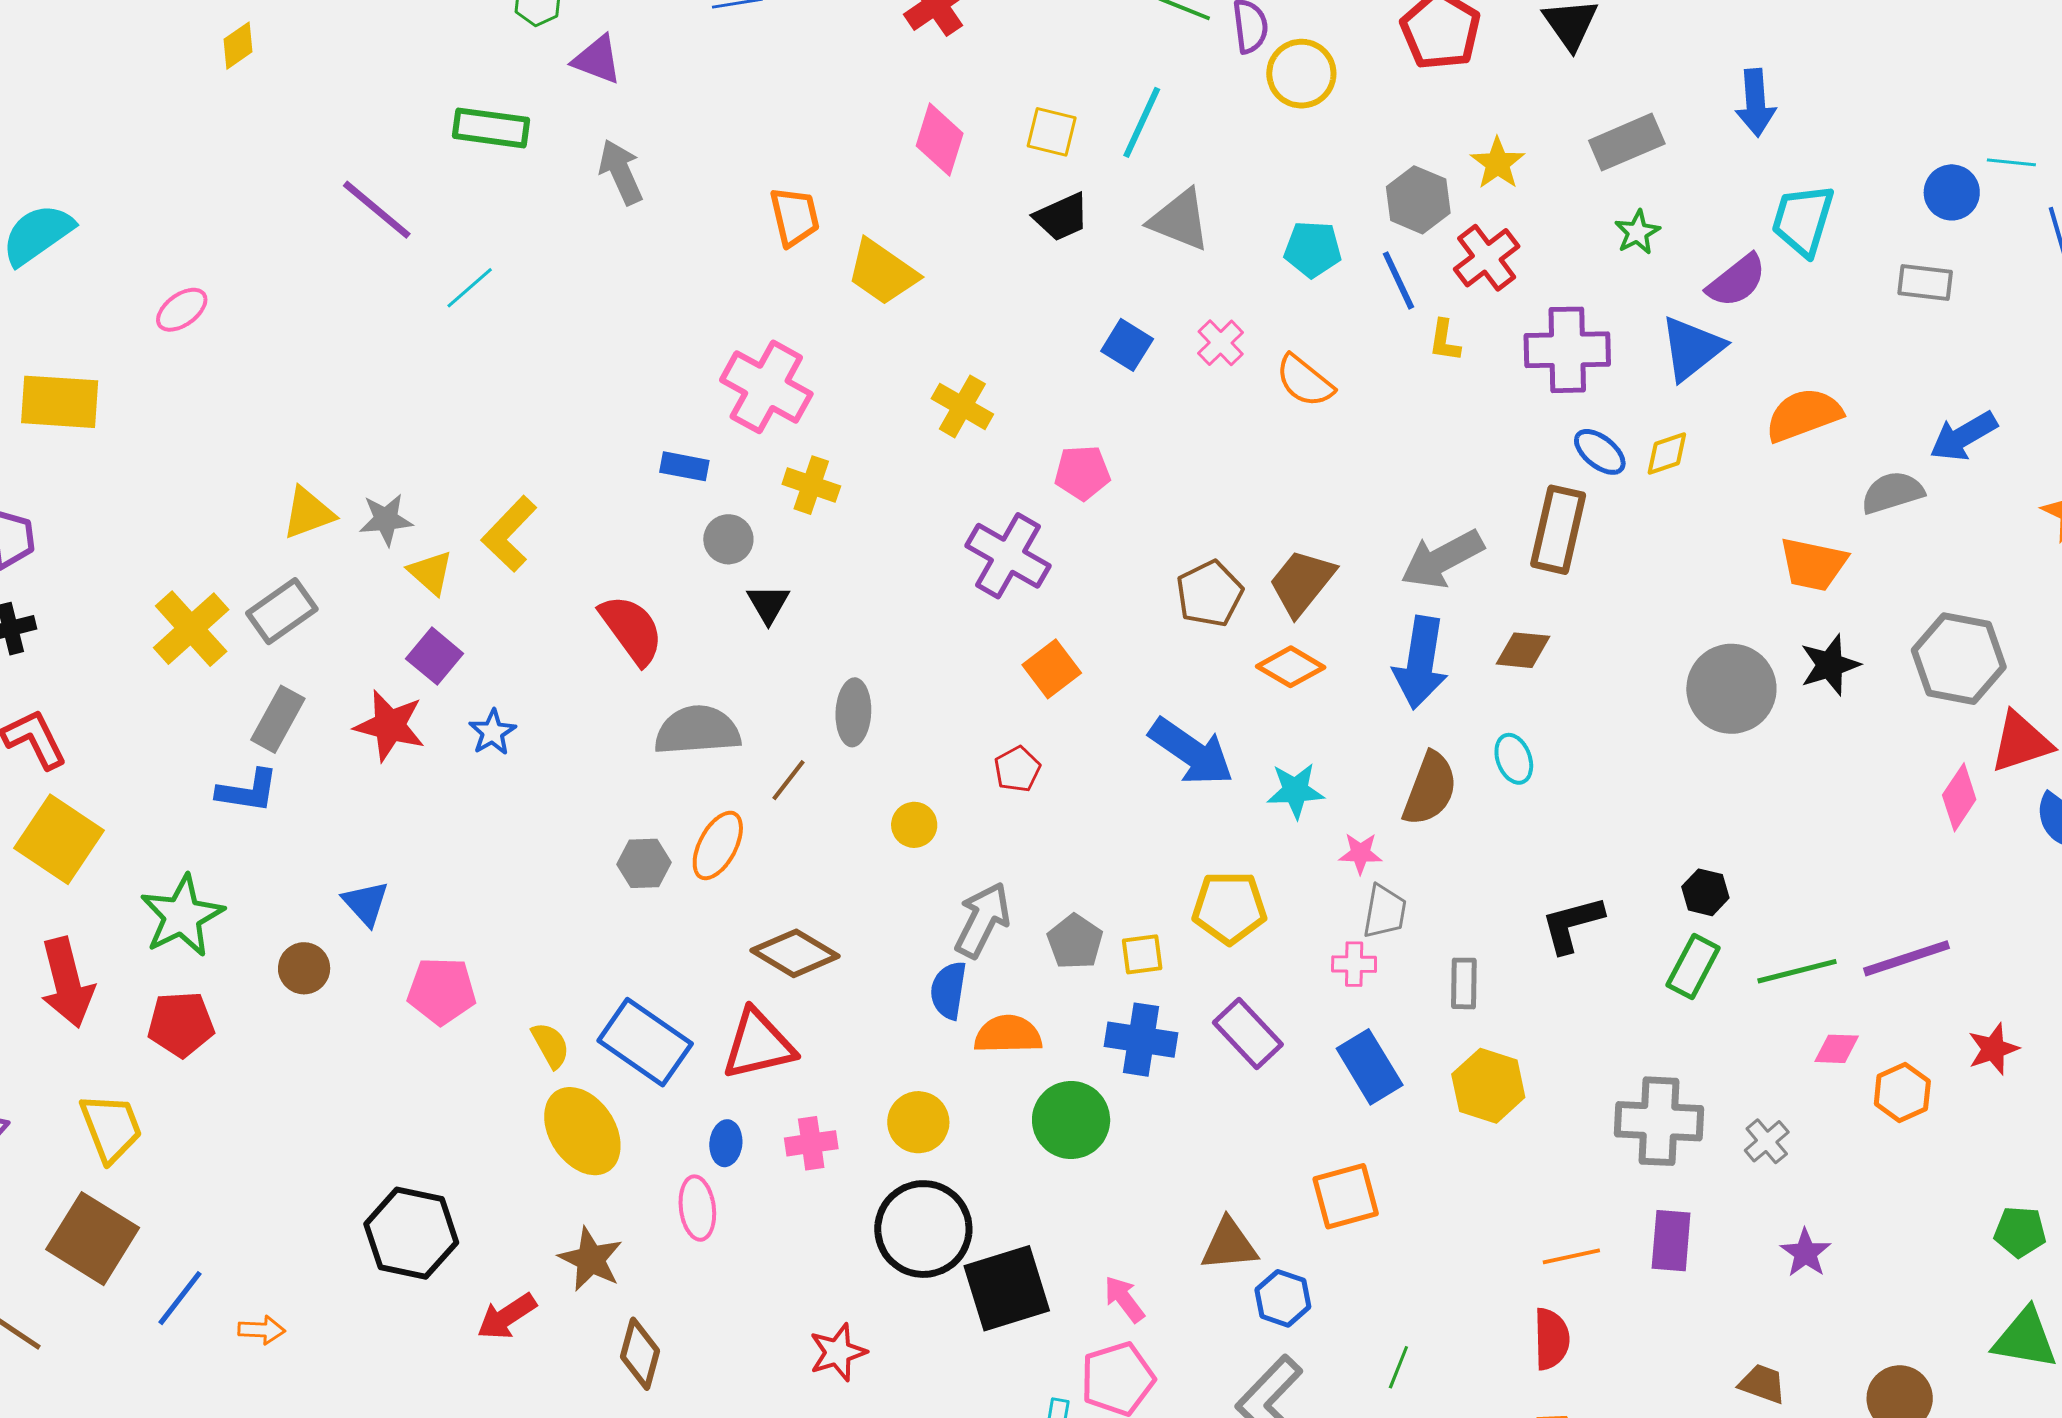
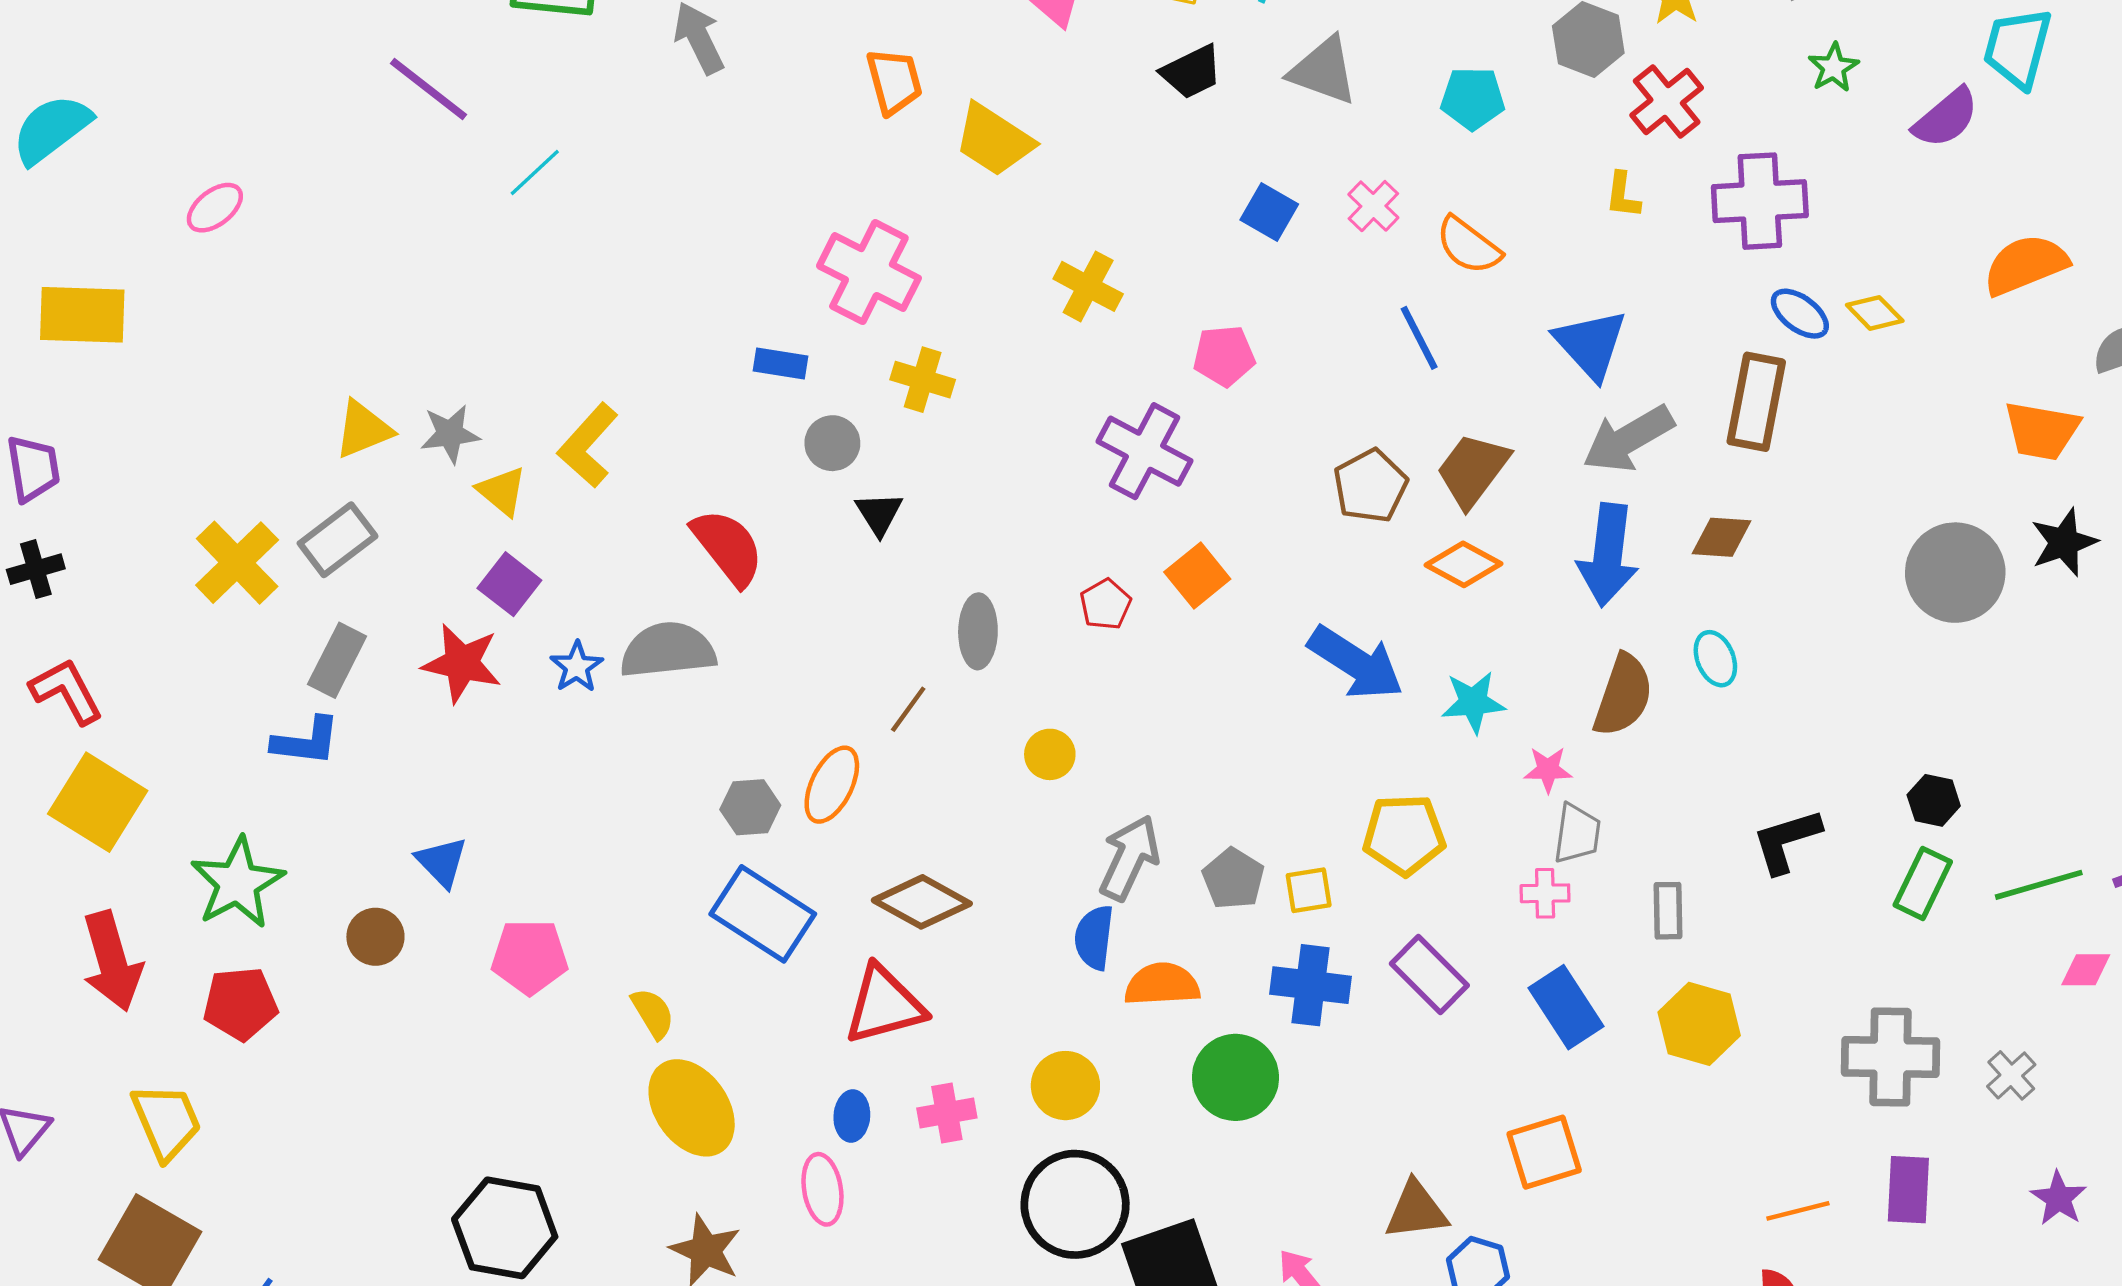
blue line: (1398, 280) -> (1419, 338), moved
blue triangle: (1692, 348) -> (1591, 344), moved, turned -32
yellow diamond: (1667, 454) -> (1875, 313), turned 66
gray semicircle: (697, 730) -> (668, 650), moved
red pentagon: (1017, 769) -> (1105, 604), moved
blue rectangle: (645, 1042) -> (763, 914), moved

